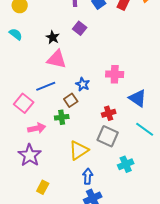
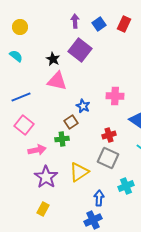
purple square: (80, 28) -> (80, 50), size x1.6
blue line: (46, 86) -> (21, 97), moved
purple star: (30, 155) -> (46, 177), moved
blue arrow: (88, 176) -> (99, 198), moved

